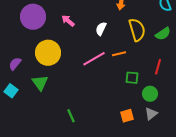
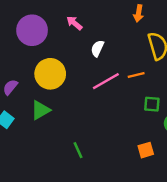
pink arrow: (68, 21) -> (74, 23), moved
white semicircle: (101, 29) -> (97, 48), moved
green triangle: (40, 83) -> (40, 110), turned 36

